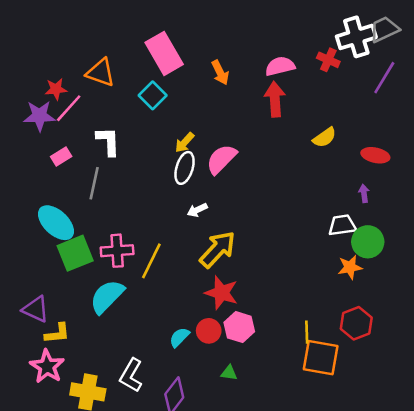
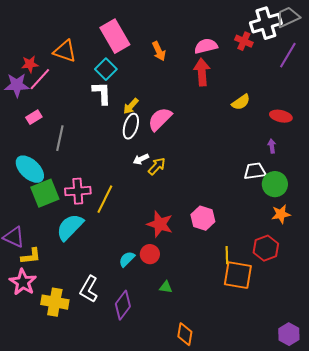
white L-shape: (108, 141) -> (102, 93), moved
yellow arrow: (218, 249) -> (157, 166), moved, size x0.6
orange star: (350, 267) -> (281, 214), moved
pink hexagon: (239, 327) -> (203, 218), moved

